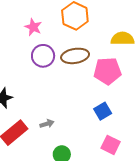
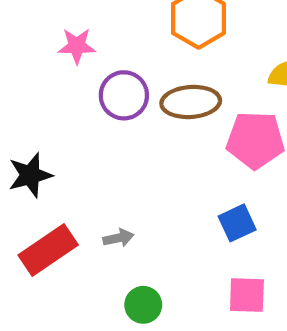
pink star: (33, 27) -> (77, 46), moved, turned -30
pink square: (111, 145) -> (247, 295), turned -30

